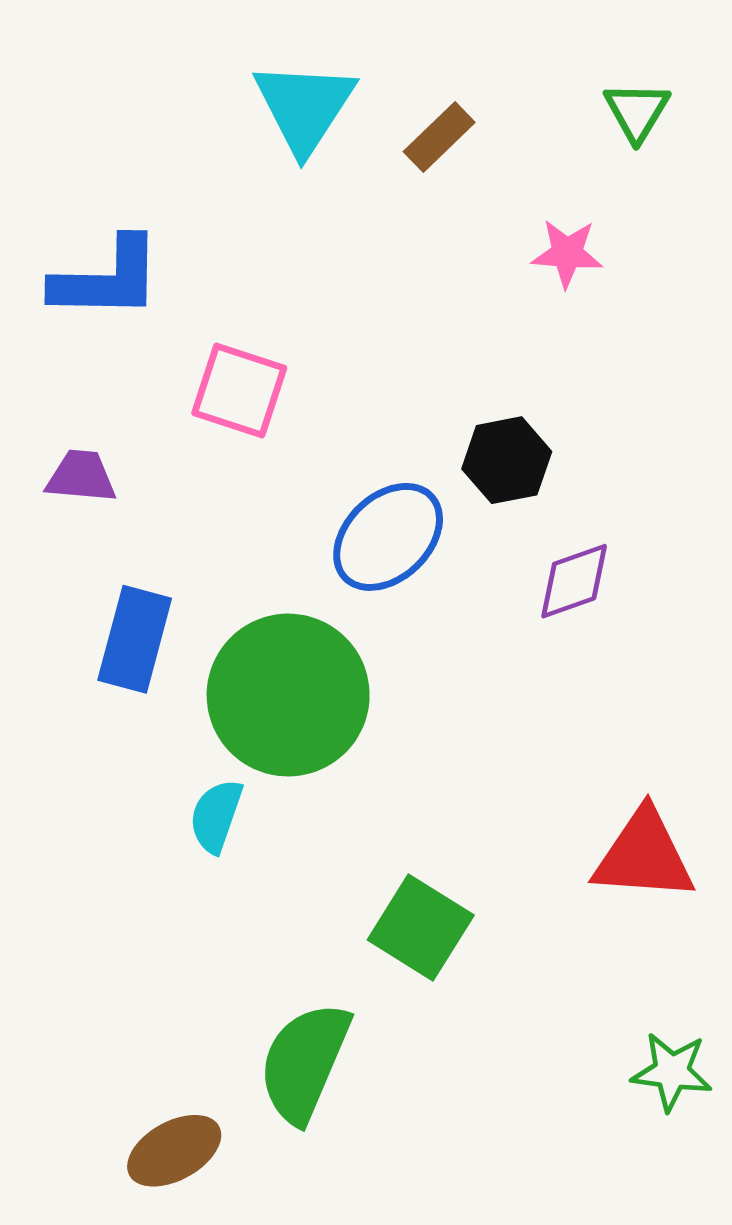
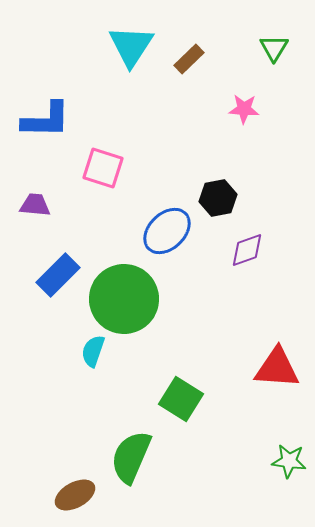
blue rectangle: (135, 639) -> (58, 275), turned 30

